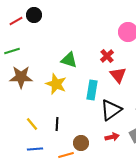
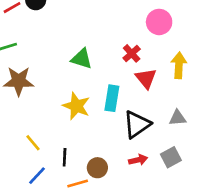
yellow star: (56, 84) -> (76, 106), moved
black line: (57, 124) -> (65, 157), moved
blue line: (35, 149) -> (37, 176), turned -42

